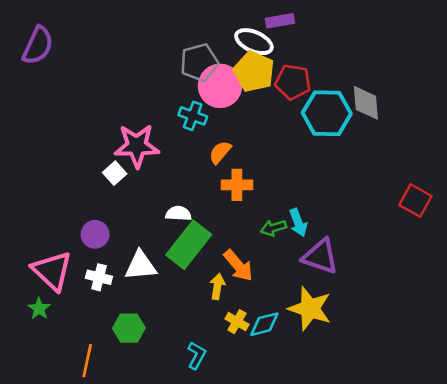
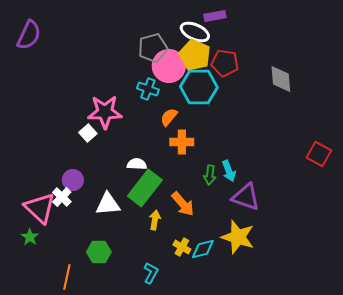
cyan hexagon: (327, 113) -> (199, 87), moved
green arrow: (273, 228) -> (210, 175), turned -66
white cross: (99, 277) -> (62, 197), moved, turned 30
yellow arrow: (217, 286) -> (155, 220), moved

